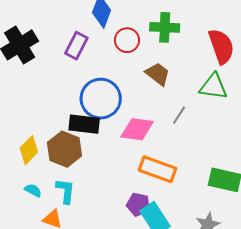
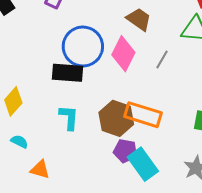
pink diamond: (137, 129) -> (123, 54), moved, turned -68
brown hexagon: (65, 149) -> (116, 118), moved
cyan L-shape: (65, 191) -> (69, 117), moved

